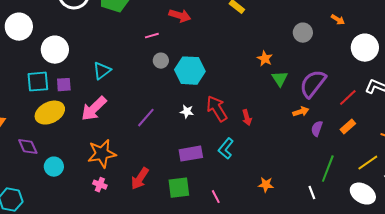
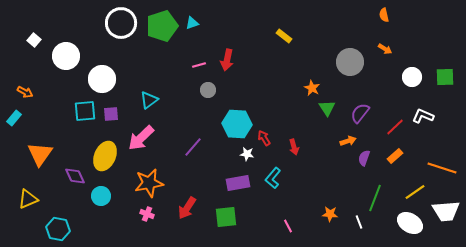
red arrow: (180, 16) -> (227, 60), moved, turned 85
gray circle: (303, 33) -> (350, 62), size x1.4
white circle: (365, 48) -> (412, 77), size x0.7
cyan hexagon: (190, 71) -> (237, 124), moved
purple semicircle: (313, 84) -> (360, 113), size x0.7
red arrow: (217, 109) -> (264, 138), size x0.6
white star: (187, 112) -> (247, 154), moved
yellow ellipse: (50, 113) -> (105, 156), moved, turned -40
orange star: (266, 185) -> (330, 214), moved
pink line: (216, 197) -> (288, 226), moved

